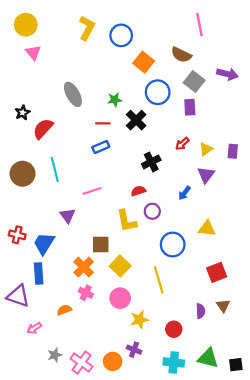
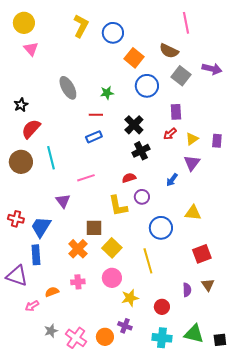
purple rectangle: (190, 107) -> (176, 112), moved
black cross: (136, 120) -> (134, 125), moved
red semicircle: (43, 129) -> (31, 129), moved
pink cross: (86, 293) -> (78, 282), moved, turned -32
orange semicircle: (64, 310) -> (52, 292), moved

